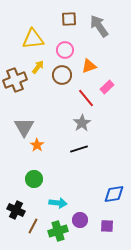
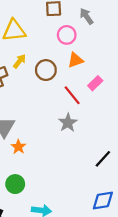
gray arrow: (99, 26) -> (86, 16), size x0.7
pink circle: (65, 50) -> (67, 35), moved
black line: (79, 149) -> (103, 159), moved, turned -30

